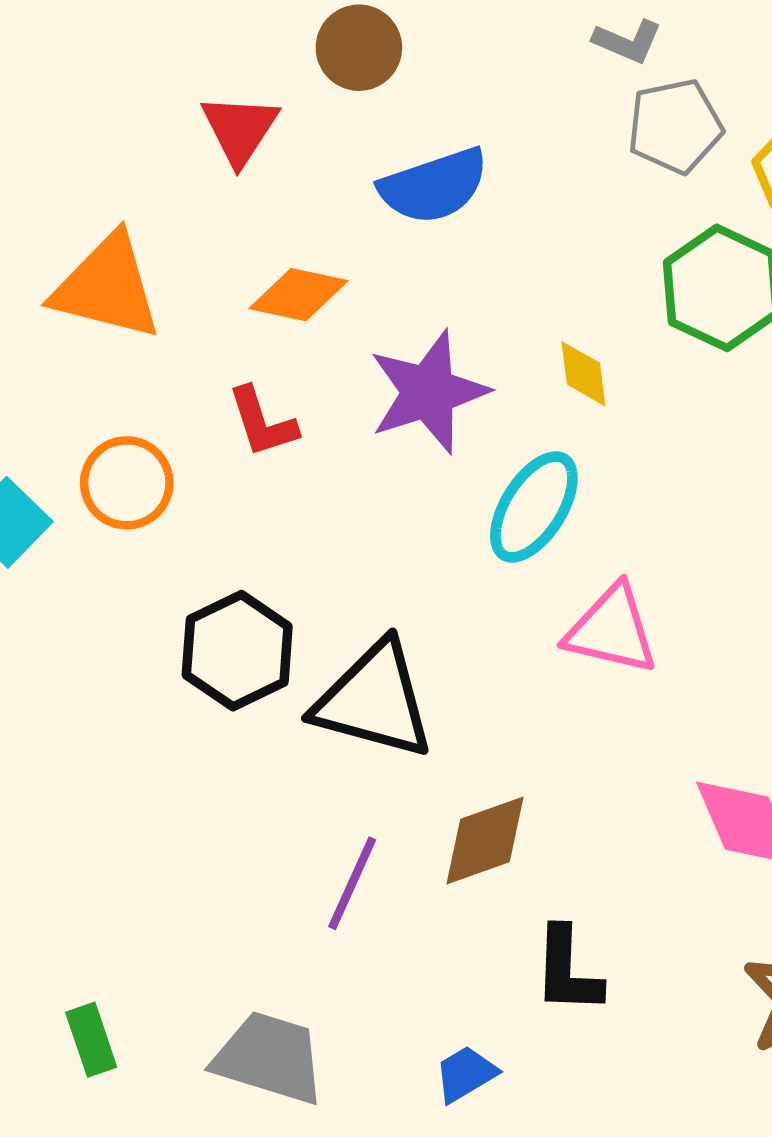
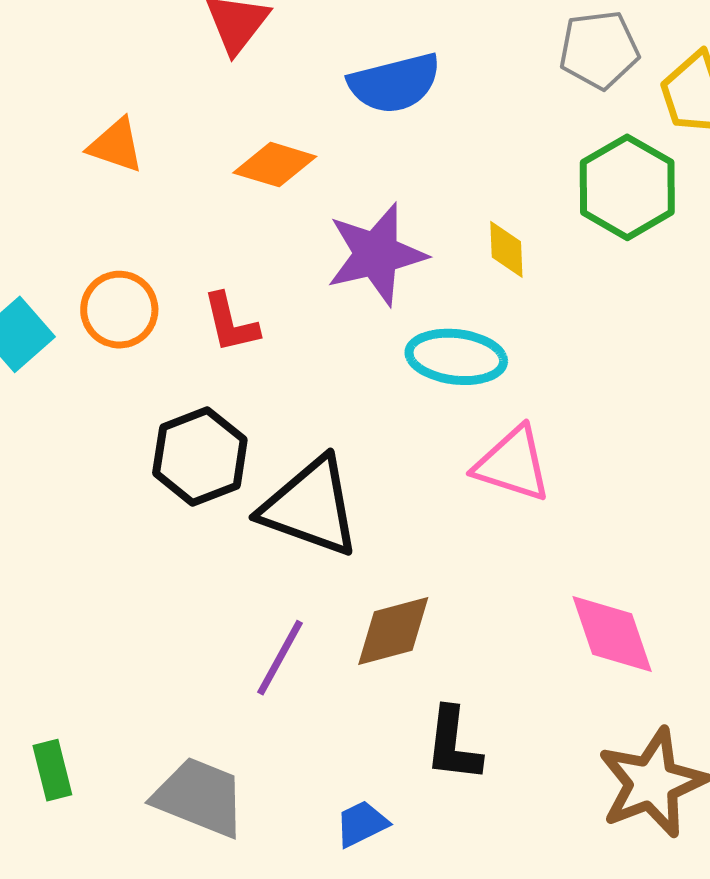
orange triangle: (107, 287) -> (116, 145), size x0.6
red L-shape: (262, 422) -> (231, 323), moved
cyan ellipse: (534, 507) -> (456, 357), turned 60

